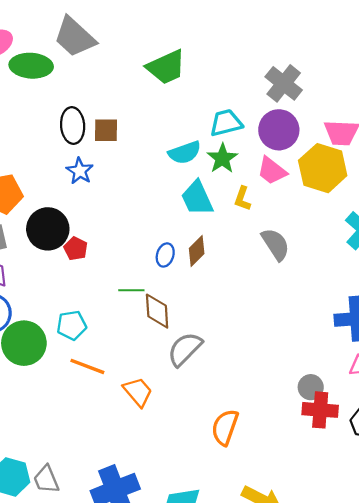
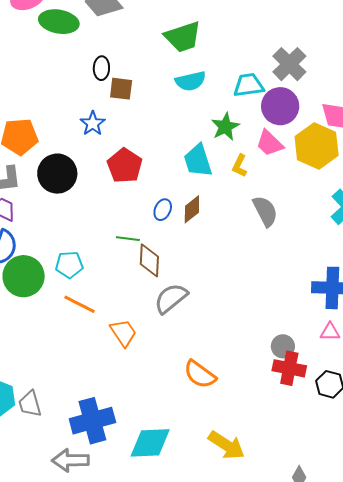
cyan trapezoid: (226, 123) -> (248, 85), moved
black ellipse: (73, 126) -> (101, 68), moved, size x0.7
cyan semicircle: (185, 153) -> (191, 81), moved
red pentagon: (76, 249) -> (125, 166), moved, size x1.6
orange semicircle: (225, 427) -> (200, 374), turned -80

